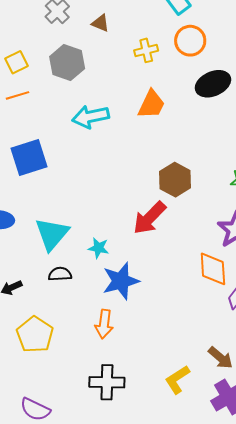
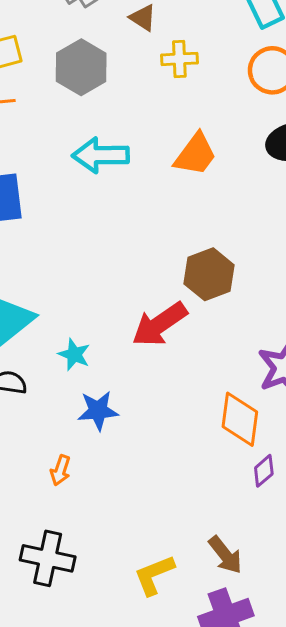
yellow cross: (146, 50) -> (179, 59), moved
blue star: (121, 281) -> (98, 411), size x0.7
orange arrow: (104, 324) -> (60, 470), size x0.7

